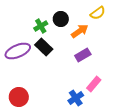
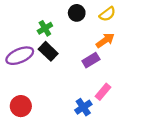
black circle: (61, 19) -> (77, 13), moved
orange arrow: (80, 31) -> (105, 40), moved

